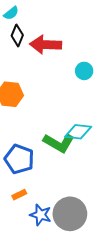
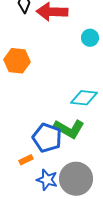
green L-shape: (59, 143) -> (69, 129), moved
blue pentagon: (19, 159) -> (47, 138), moved

